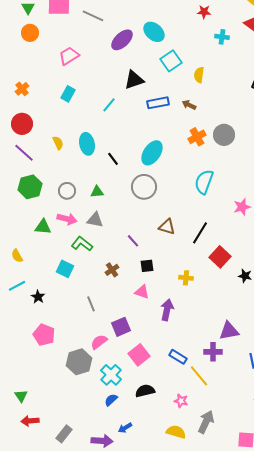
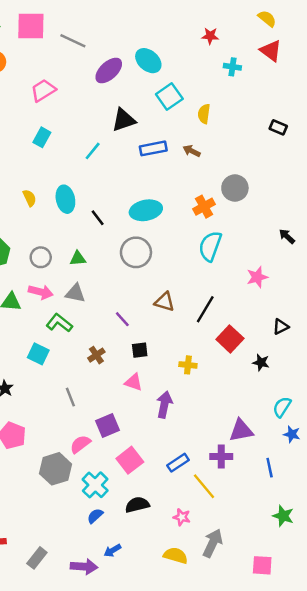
orange cross: (197, 137) -> (204, 207), moved
cyan ellipse: (152, 153) -> (146, 210), turned 45
blue rectangle: (178, 357) -> (178, 463), turned -66

